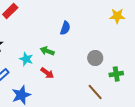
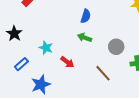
green arrow: (47, 51) -> (85, 38), moved
brown line: (95, 92) -> (103, 73), moved

